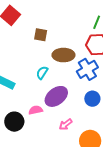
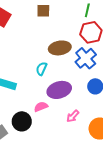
brown square: (41, 35) -> (43, 11), moved
purple ellipse: (56, 96) -> (59, 90), turned 30

